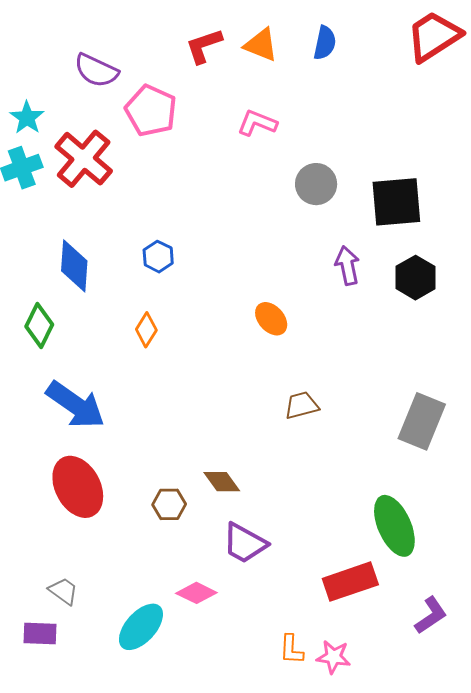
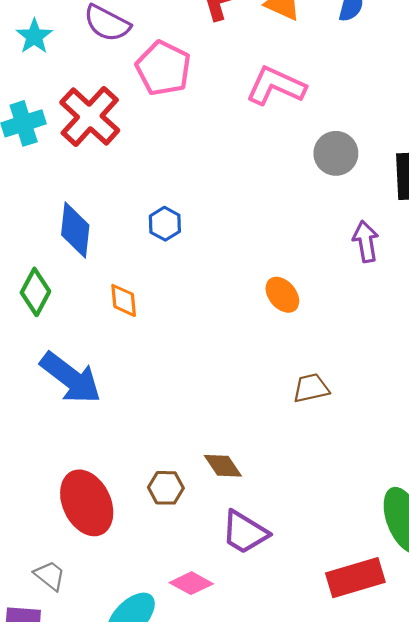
cyan star: (27, 118) -> (34, 36), moved
pink L-shape: (257, 123) -> (276, 86), size x1.4
orange diamond: (146, 330) -> (124, 300), moved, turned -40
red ellipse: (78, 487) -> (87, 503), moved

